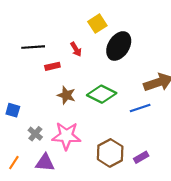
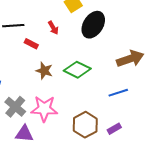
red rectangle: (52, 66) -> (31, 44), turned 40
blue line: (140, 108) -> (118, 93), moved
gray cross: (35, 134) -> (15, 107), size x1.5

